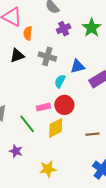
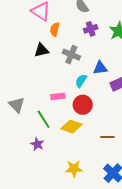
pink rectangle: (44, 107) -> (58, 96), moved
yellow diamond: (56, 128) -> (71, 127), turned 40
purple star: (16, 151) -> (37, 144), moved
yellow star: (48, 169) -> (74, 169), moved

